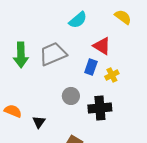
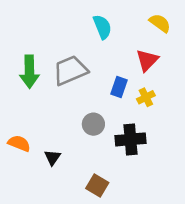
cyan semicircle: (78, 20) -> (102, 27), turned -72
red triangle: (102, 46) -> (147, 60), moved, turned 42

